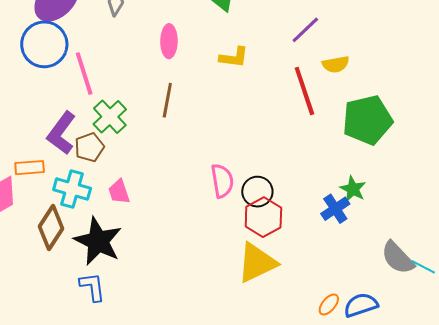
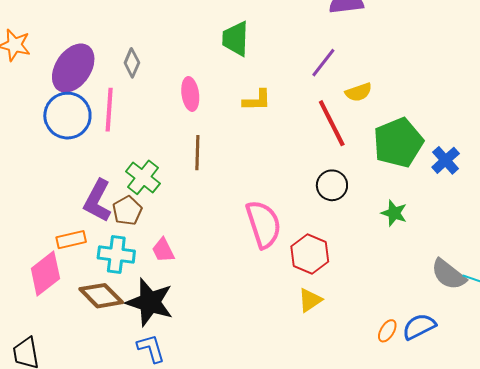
pink line: (84, 74) -> (109, 110), moved, turned 30
pink semicircle: (222, 181) -> (264, 224), size x1.4
black circle: (257, 192) -> (332, 185), moved
blue cross: (335, 209) -> (446, 160), moved
brown diamond: (51, 227) -> (101, 296), turned -69
yellow triangle: (257, 263) -> (310, 300), size x0.6

